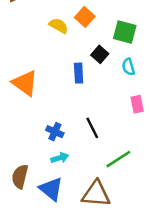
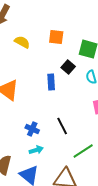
orange square: (85, 17) -> (56, 37), turned -35
yellow semicircle: (59, 26) -> (22, 42), moved

